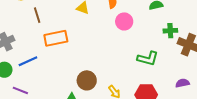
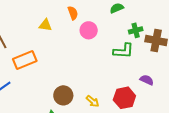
green L-shape: (148, 59) -> (123, 51), moved
purple semicircle: (182, 83) -> (147, 80), moved, turned 48

